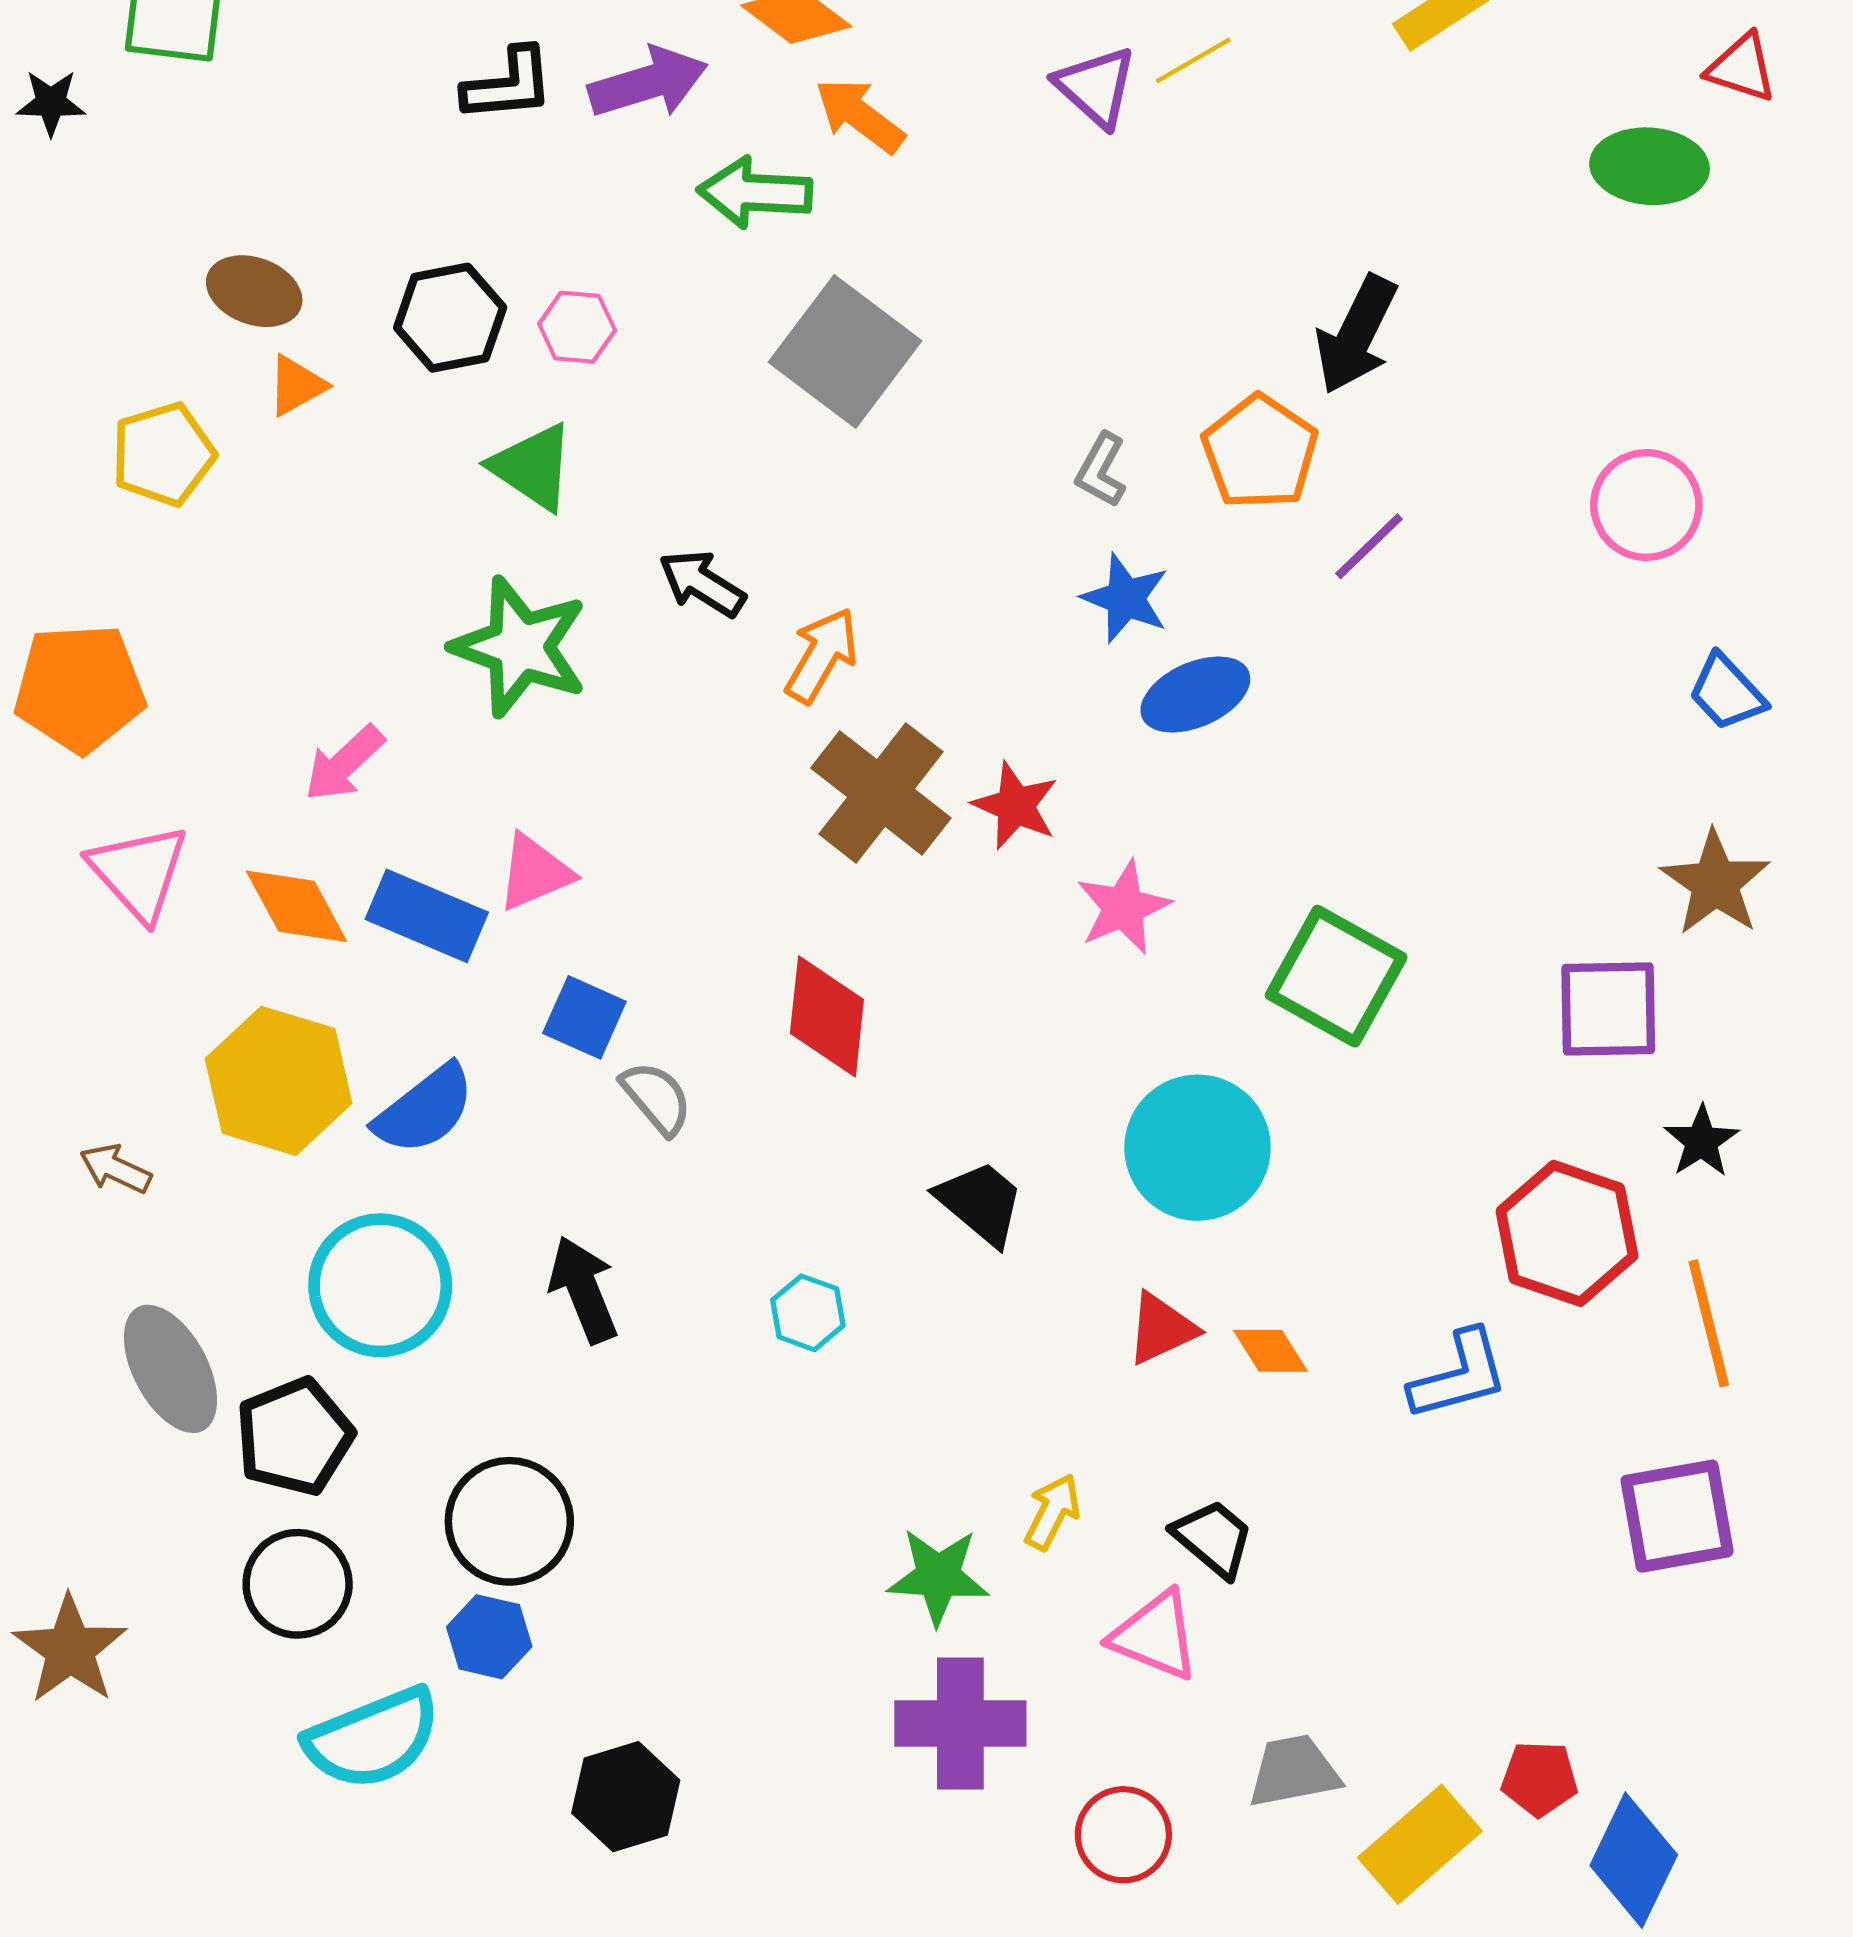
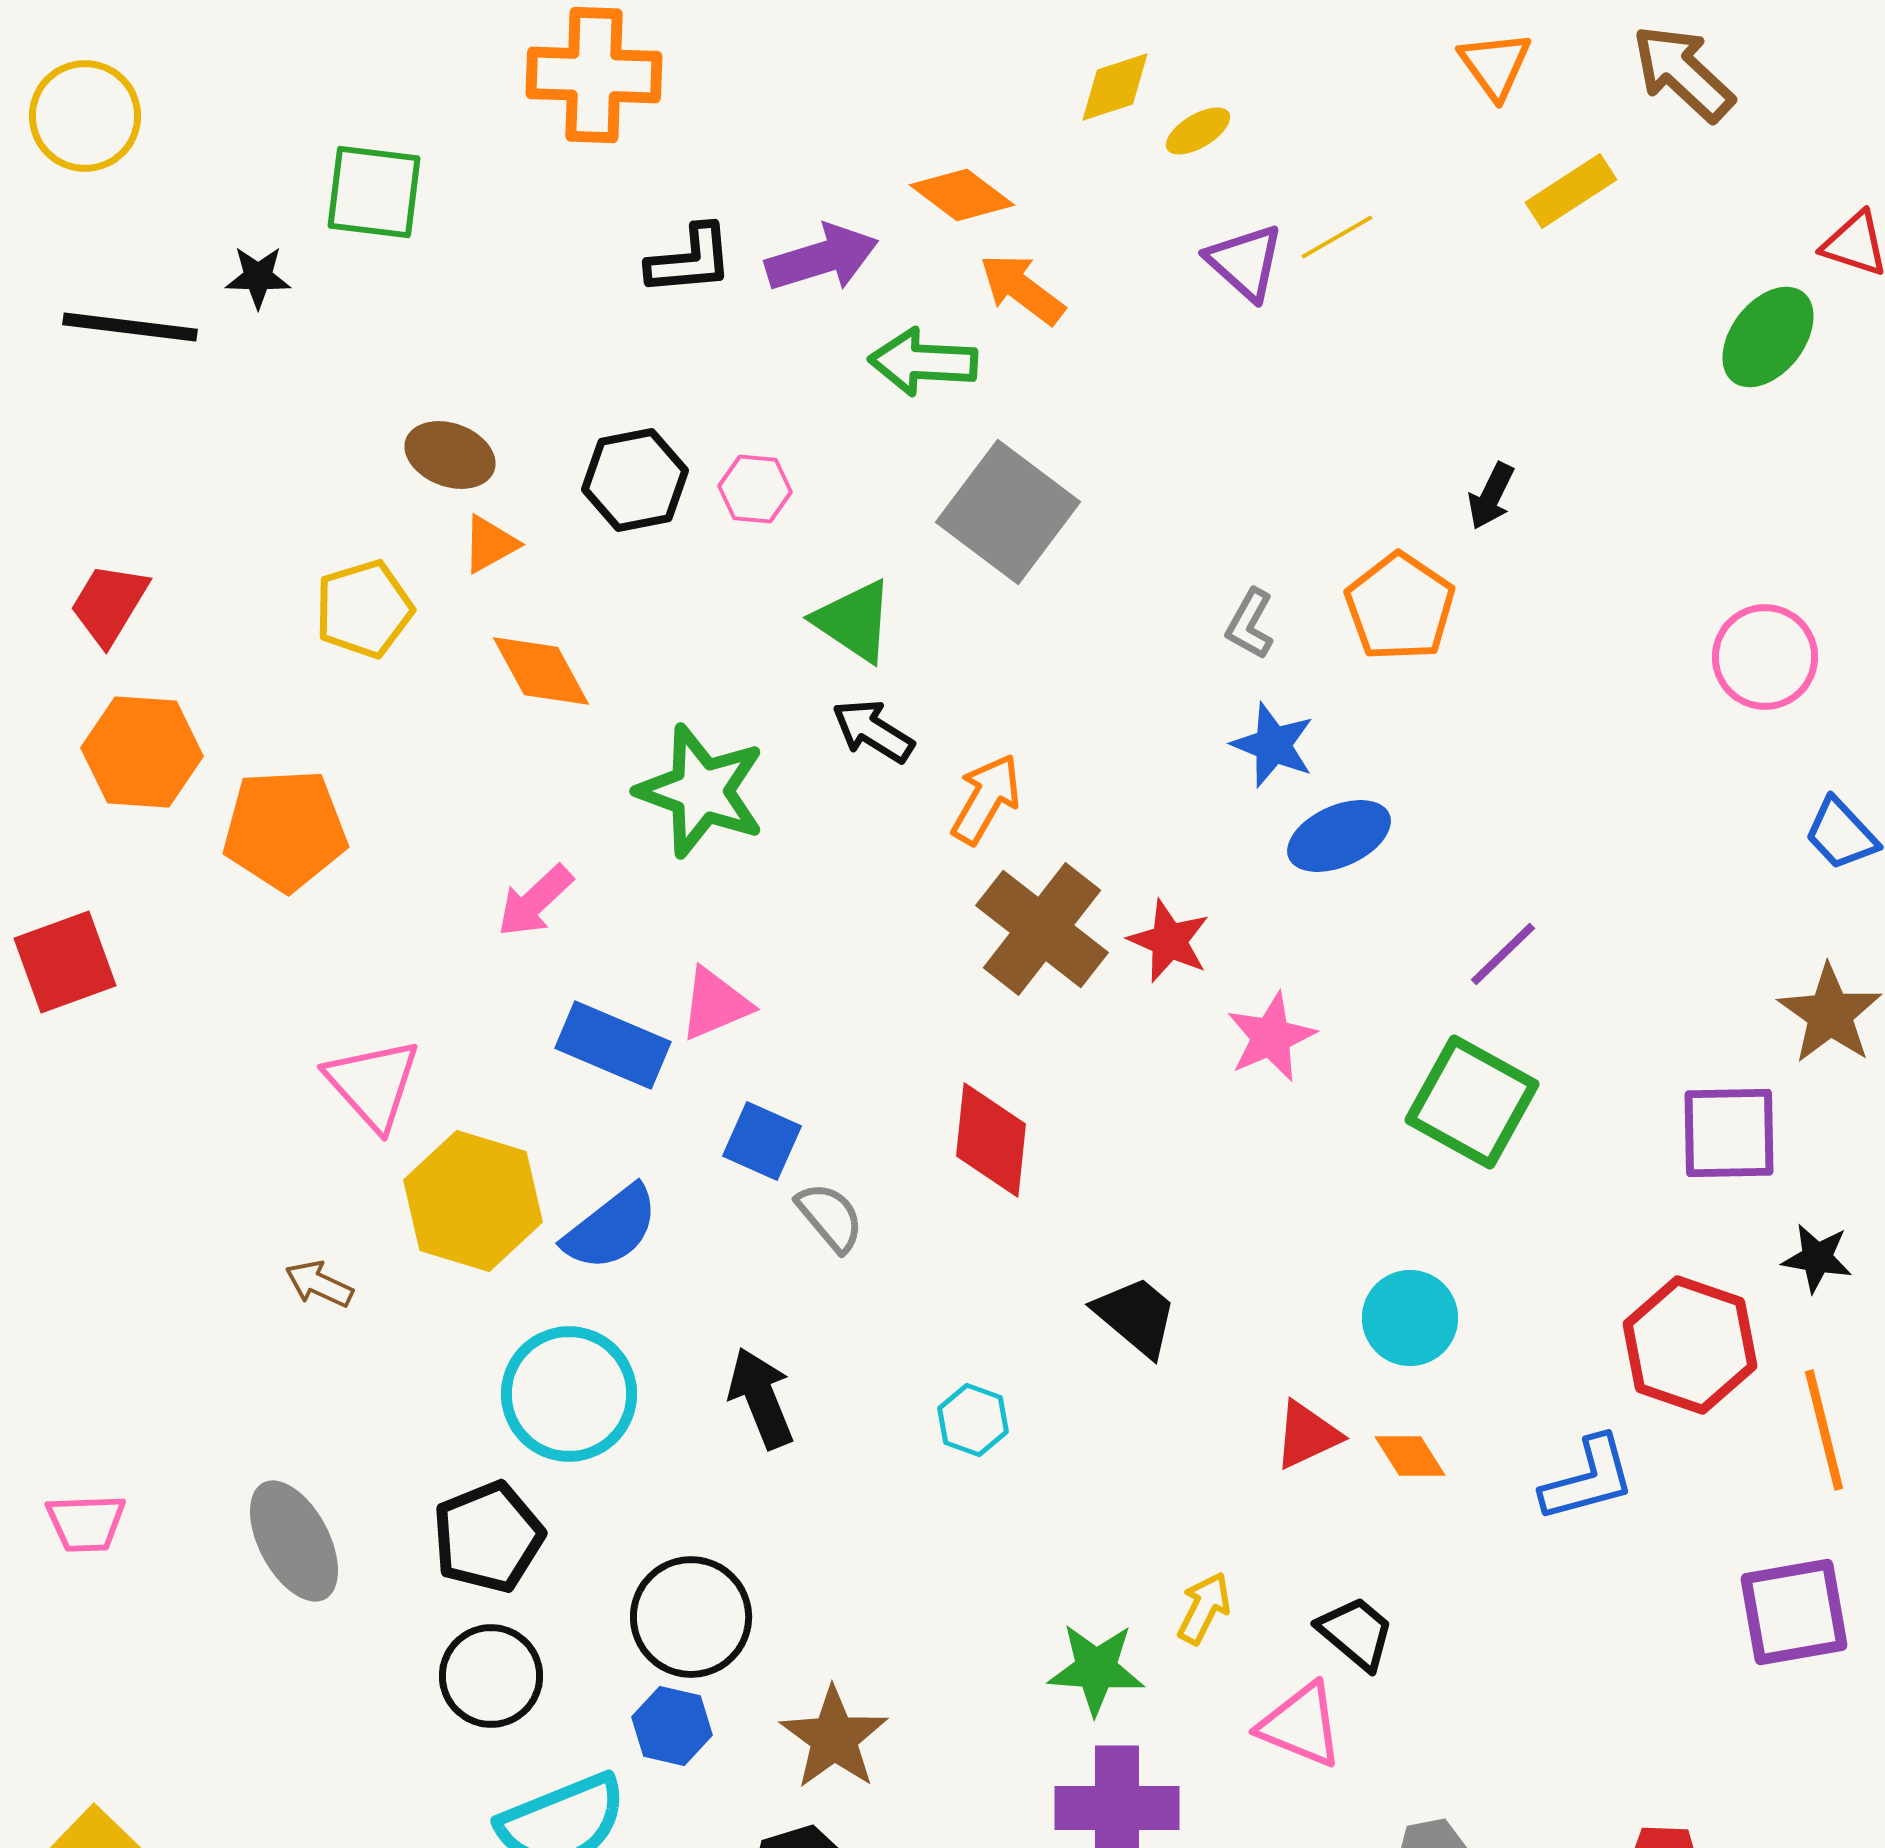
green ellipse: (1650, 166) -> (1768, 337), turned -56
black arrow: (1356, 335) -> (1491, 496), size x0.6
green triangle: (533, 467) -> (854, 621), moved
purple line: (1369, 546) -> (1503, 954), moved
pink triangle: (139, 872) -> (373, 1084), moved
orange diamond: (297, 906) -> (541, 671), moved
black star: (1701, 1141) -> (1817, 1258), turned -30
cyan circle: (1197, 1148) -> (1410, 1318), moved, size x0.7
gray ellipse: (171, 1369) -> (294, 1541), moved
brown star: (70, 1649) -> (834, 1738), moved

